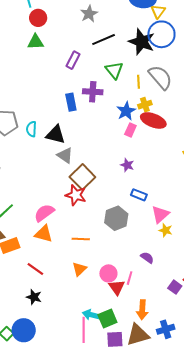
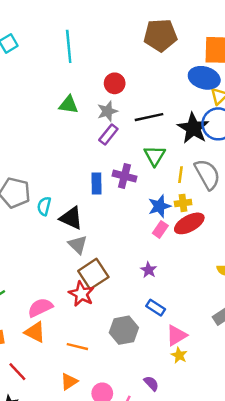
gray star: (89, 14) -> (107, 111), moved
red circle: (38, 18) -> (115, 83), moved
red ellipse: (153, 120) -> (189, 223), turned -60

